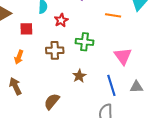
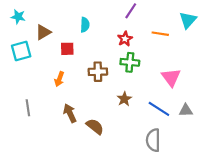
red star: (61, 20) -> (125, 39), moved
blue line: (111, 85) -> (159, 109), turned -40
brown arrow: (15, 86) -> (70, 113), moved
brown semicircle: (52, 101) -> (95, 127), turned 90

